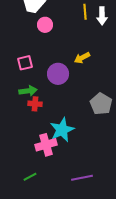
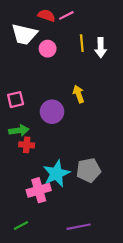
pink circle: (45, 25) -> (48, 49), moved
yellow arrow: (82, 58) -> (79, 94), turned 98
gray pentagon: (101, 104) -> (88, 170), moved, turned 30

